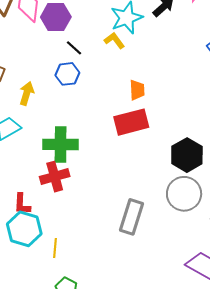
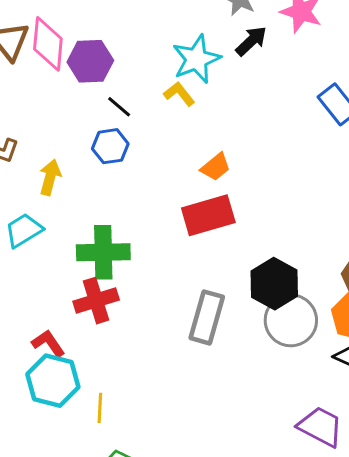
orange trapezoid: (137, 90) -> (216, 167), turned 55
black hexagon: (187, 155) -> (274, 284), moved
red L-shape: (22, 204) -> (48, 343), turned 145
gray rectangle: (132, 217) -> (207, 317), moved

